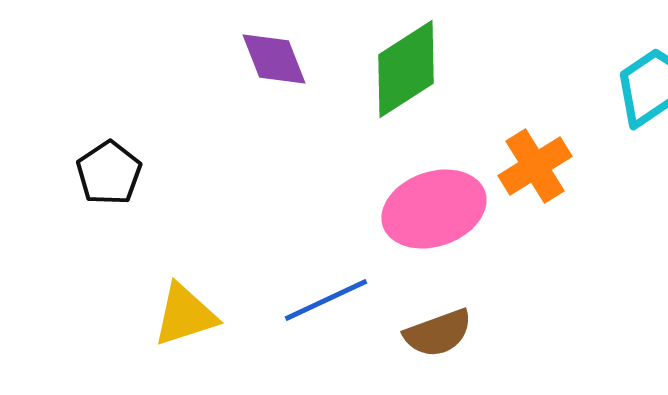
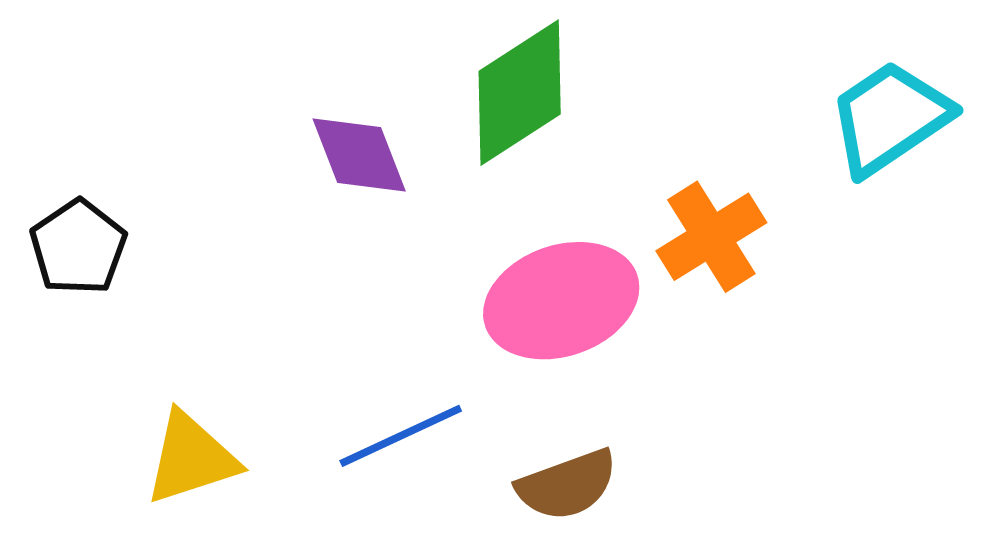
purple diamond: (274, 59) -> (359, 155), moved

